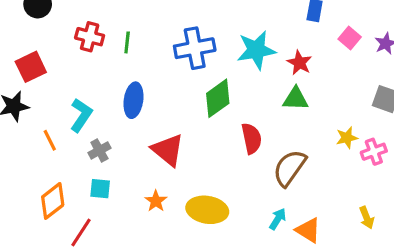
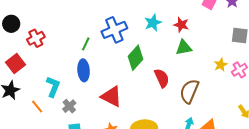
red cross: (90, 37) -> (36, 38), moved, turned -30
green line: (127, 42) -> (86, 44), moved, turned 32
cyan star: (256, 50) -> (153, 23), size x0.7

